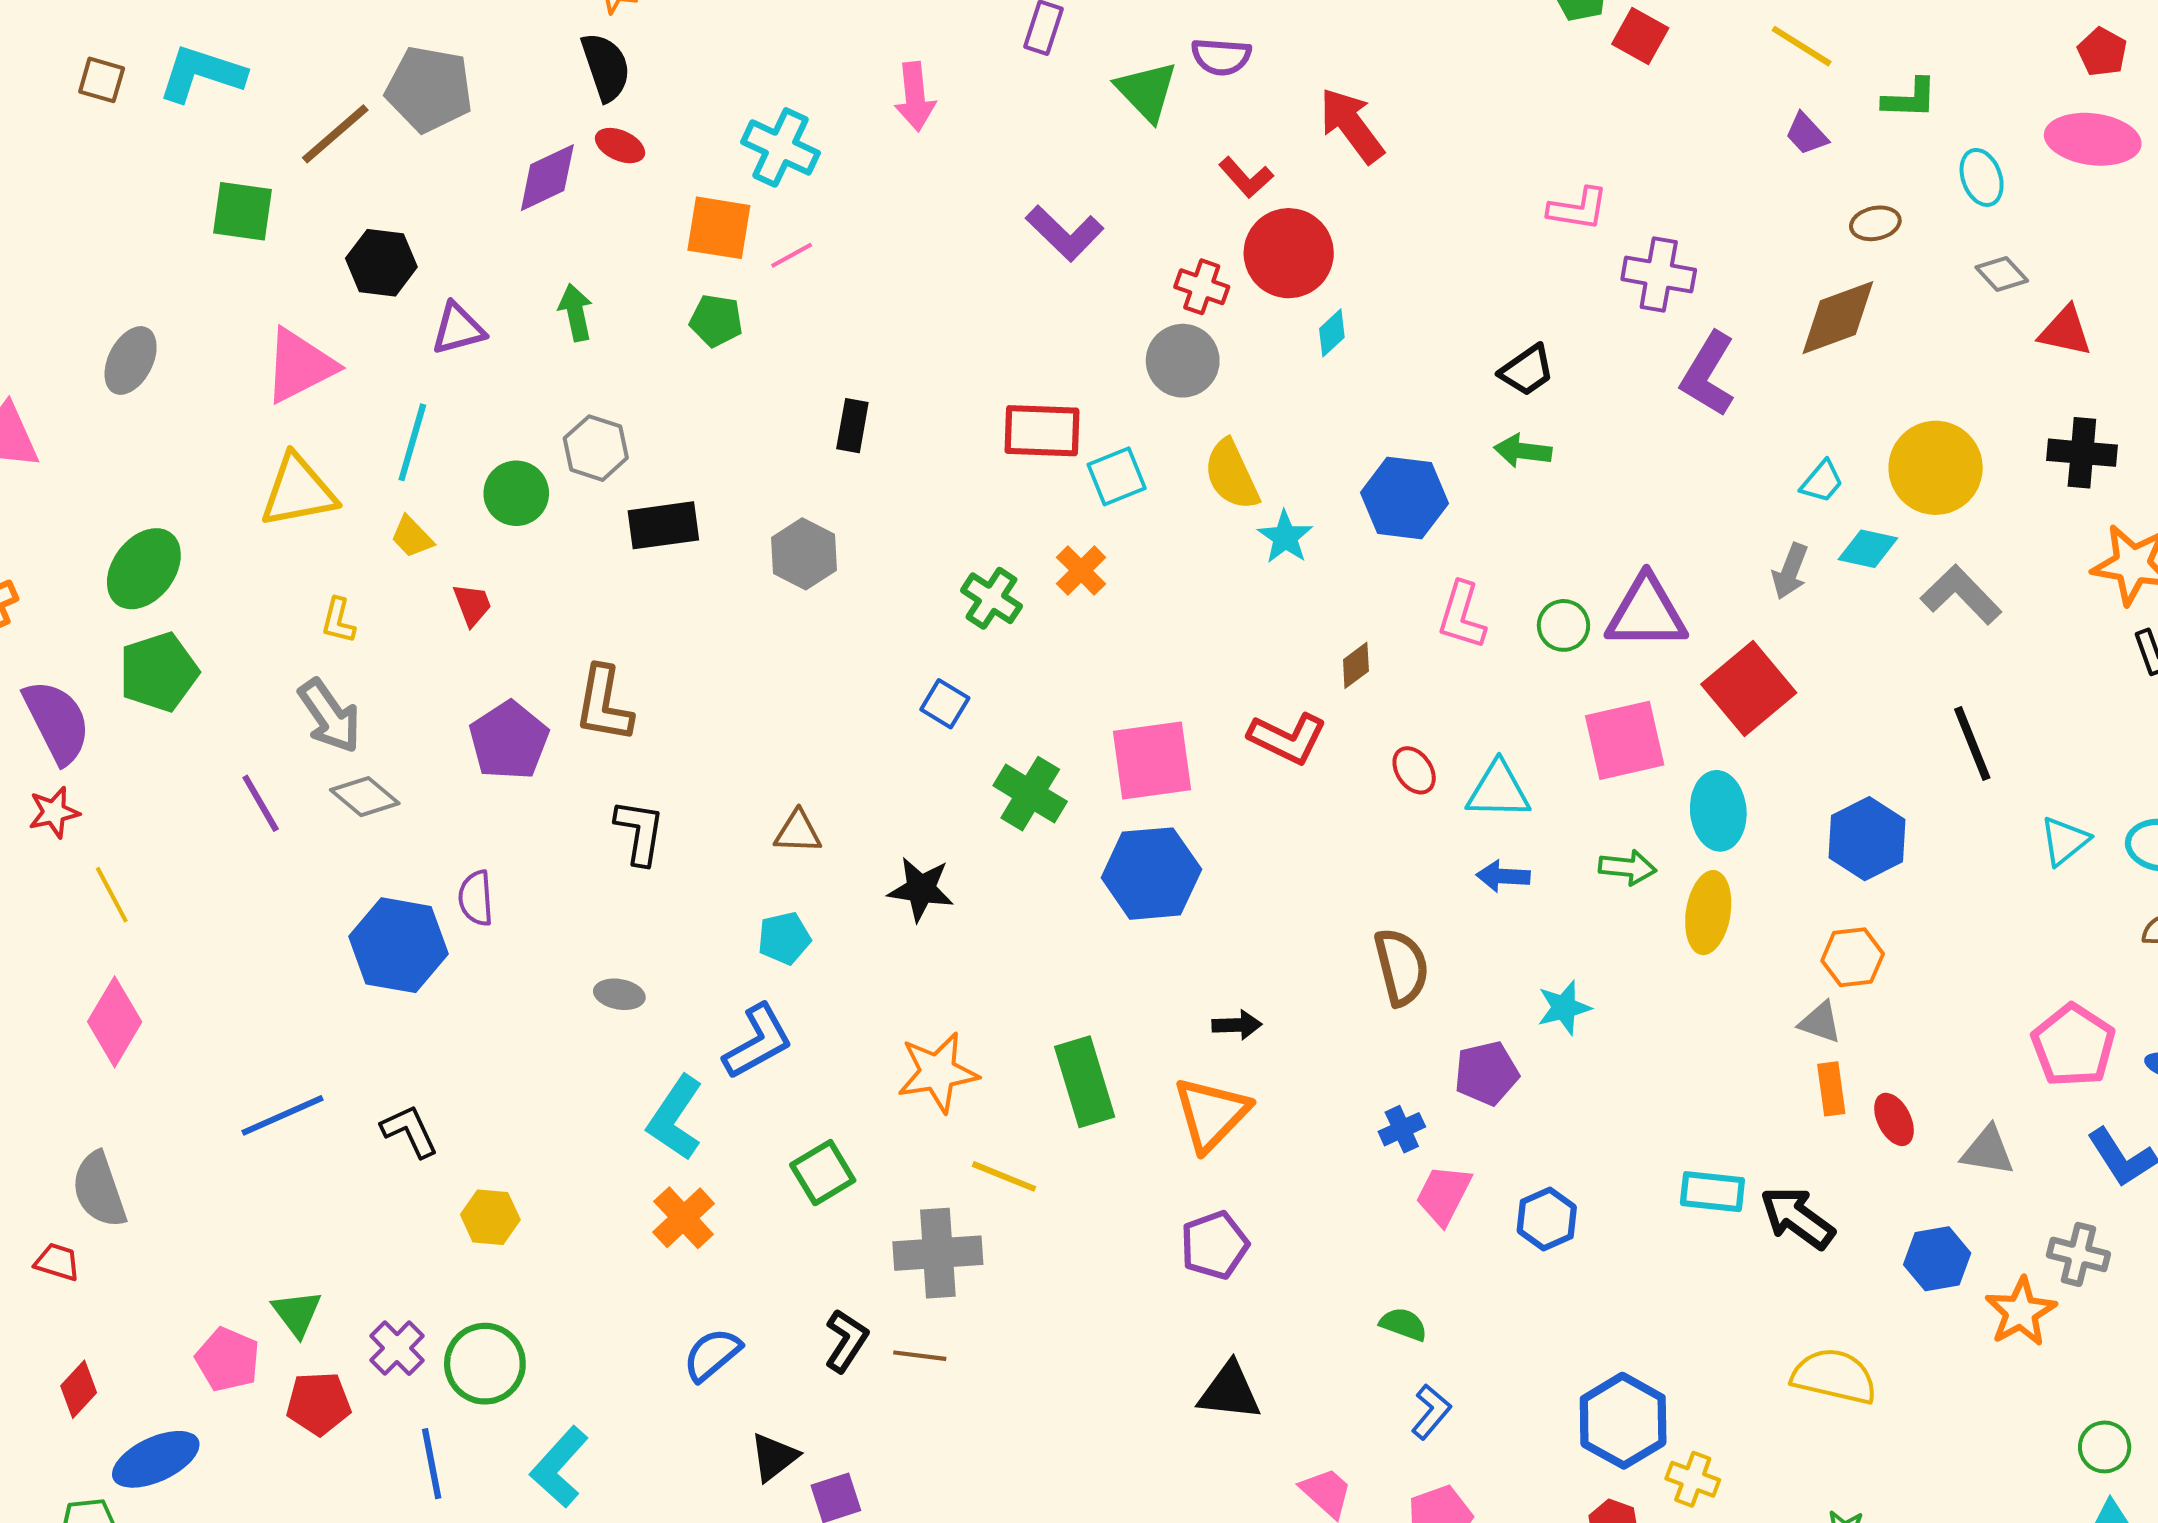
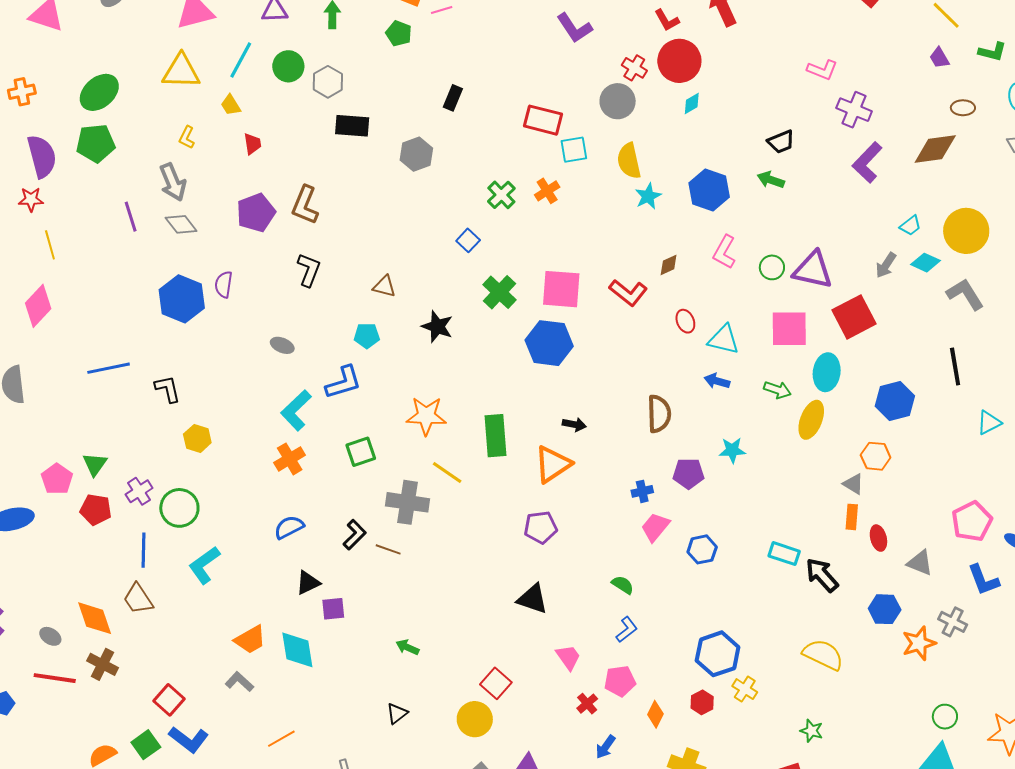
green circle: (516, 493) -> (288, 66), moved

